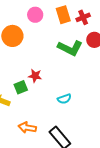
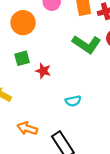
green square: (21, 87) -> (22, 58), moved

